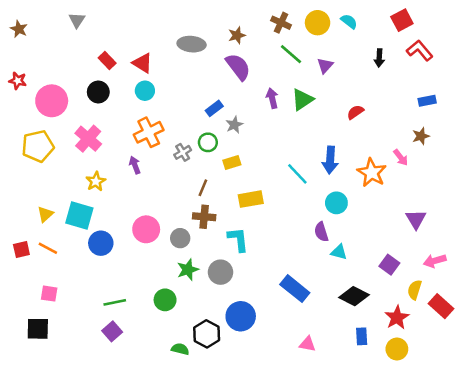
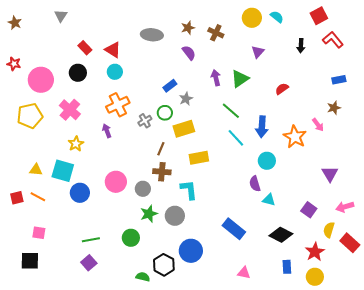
brown cross: (281, 23) -> (216, 33), moved
green line: (291, 54) -> (231, 111), moved
purple semicircle: (238, 67) -> (189, 53), size x0.7
yellow rectangle: (232, 163) -> (184, 129), size x1.5
yellow triangle: (45, 214) -> (36, 170), turned 48

